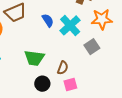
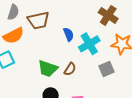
brown semicircle: (63, 68) -> (70, 69), moved

